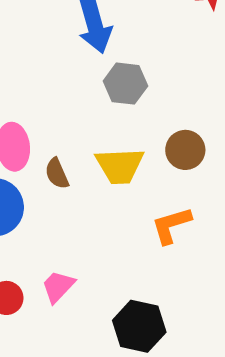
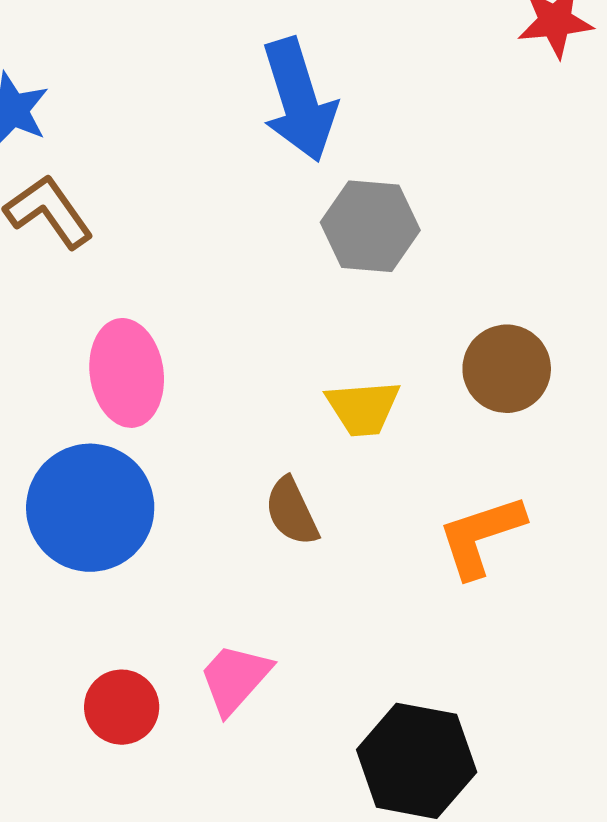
yellow trapezoid: (120, 166) -> (363, 408), size x0.7
brown semicircle: (57, 174) -> (292, 512), moved

